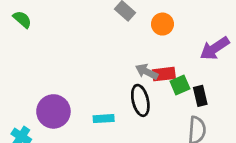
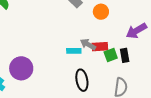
black rectangle: (200, 96) -> (125, 55), moved
black ellipse: (140, 100) -> (82, 80), moved
cyan rectangle: (104, 119) -> (74, 51), moved

